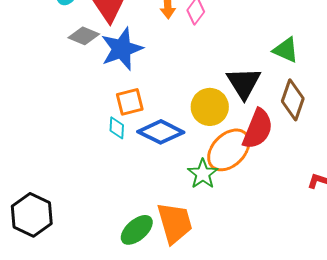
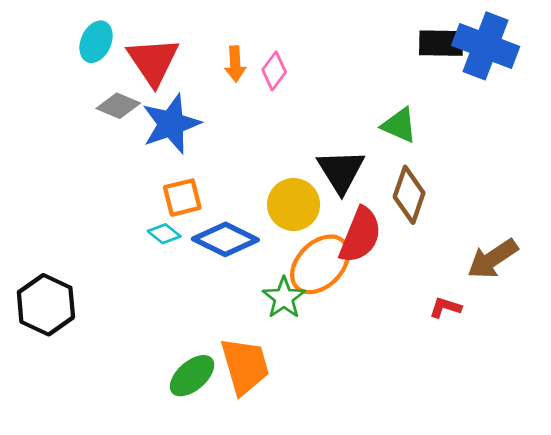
cyan diamond: (117, 128) -> (164, 234), turned -55
black hexagon: (32, 215) -> (46, 305), moved

